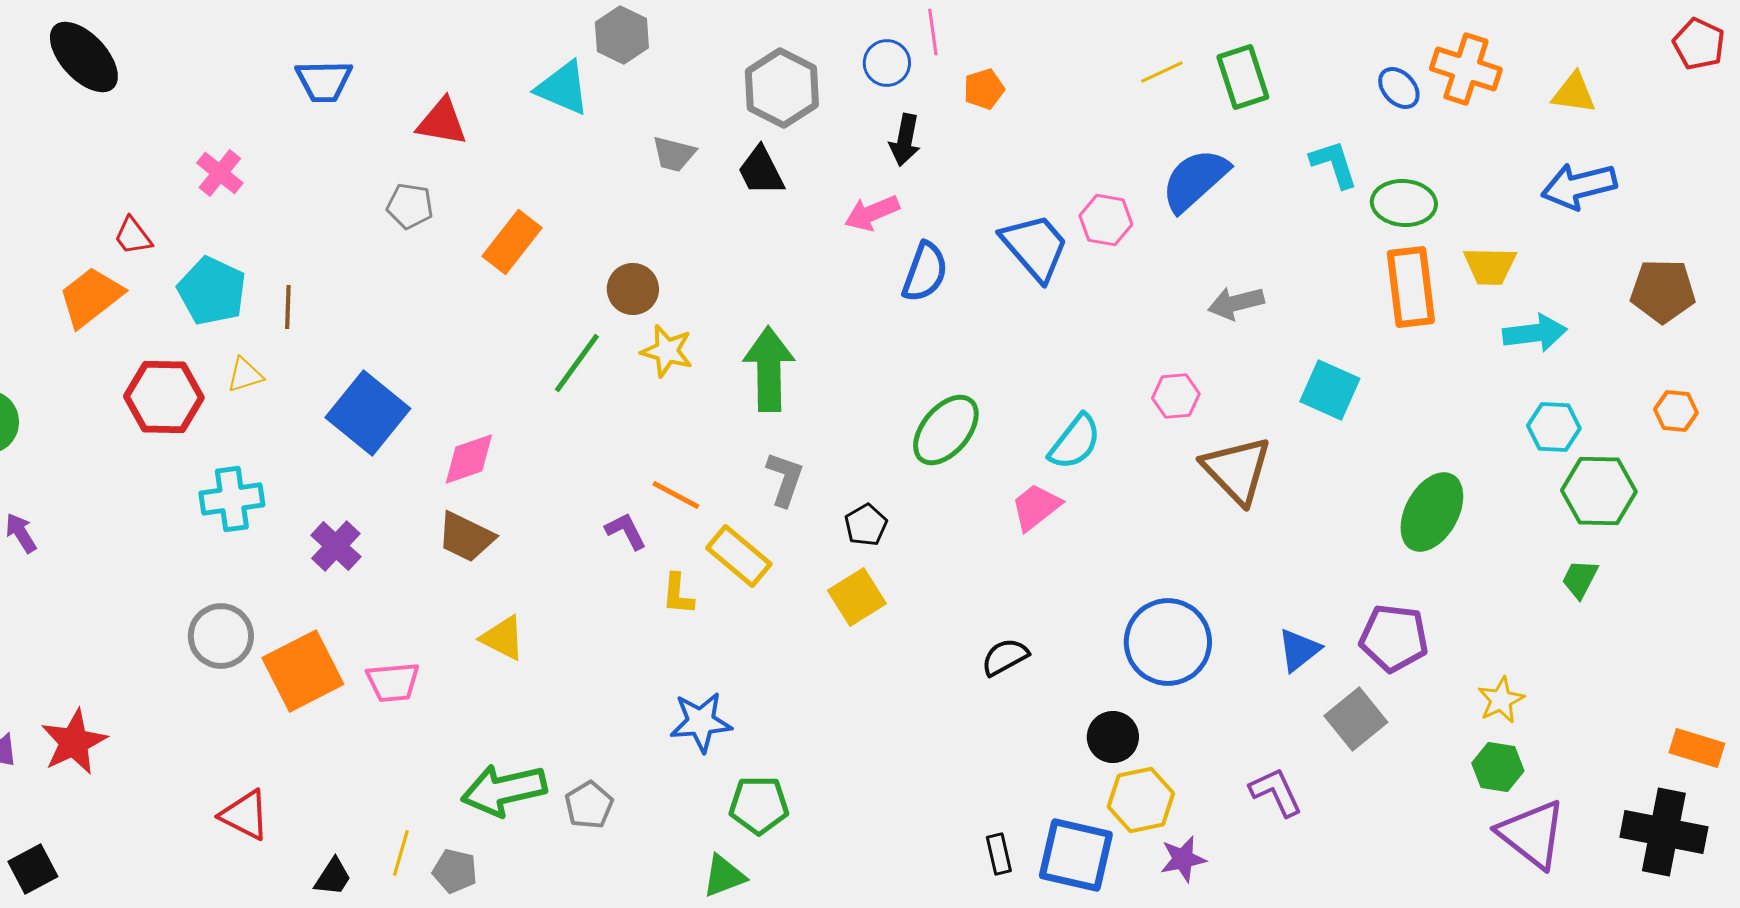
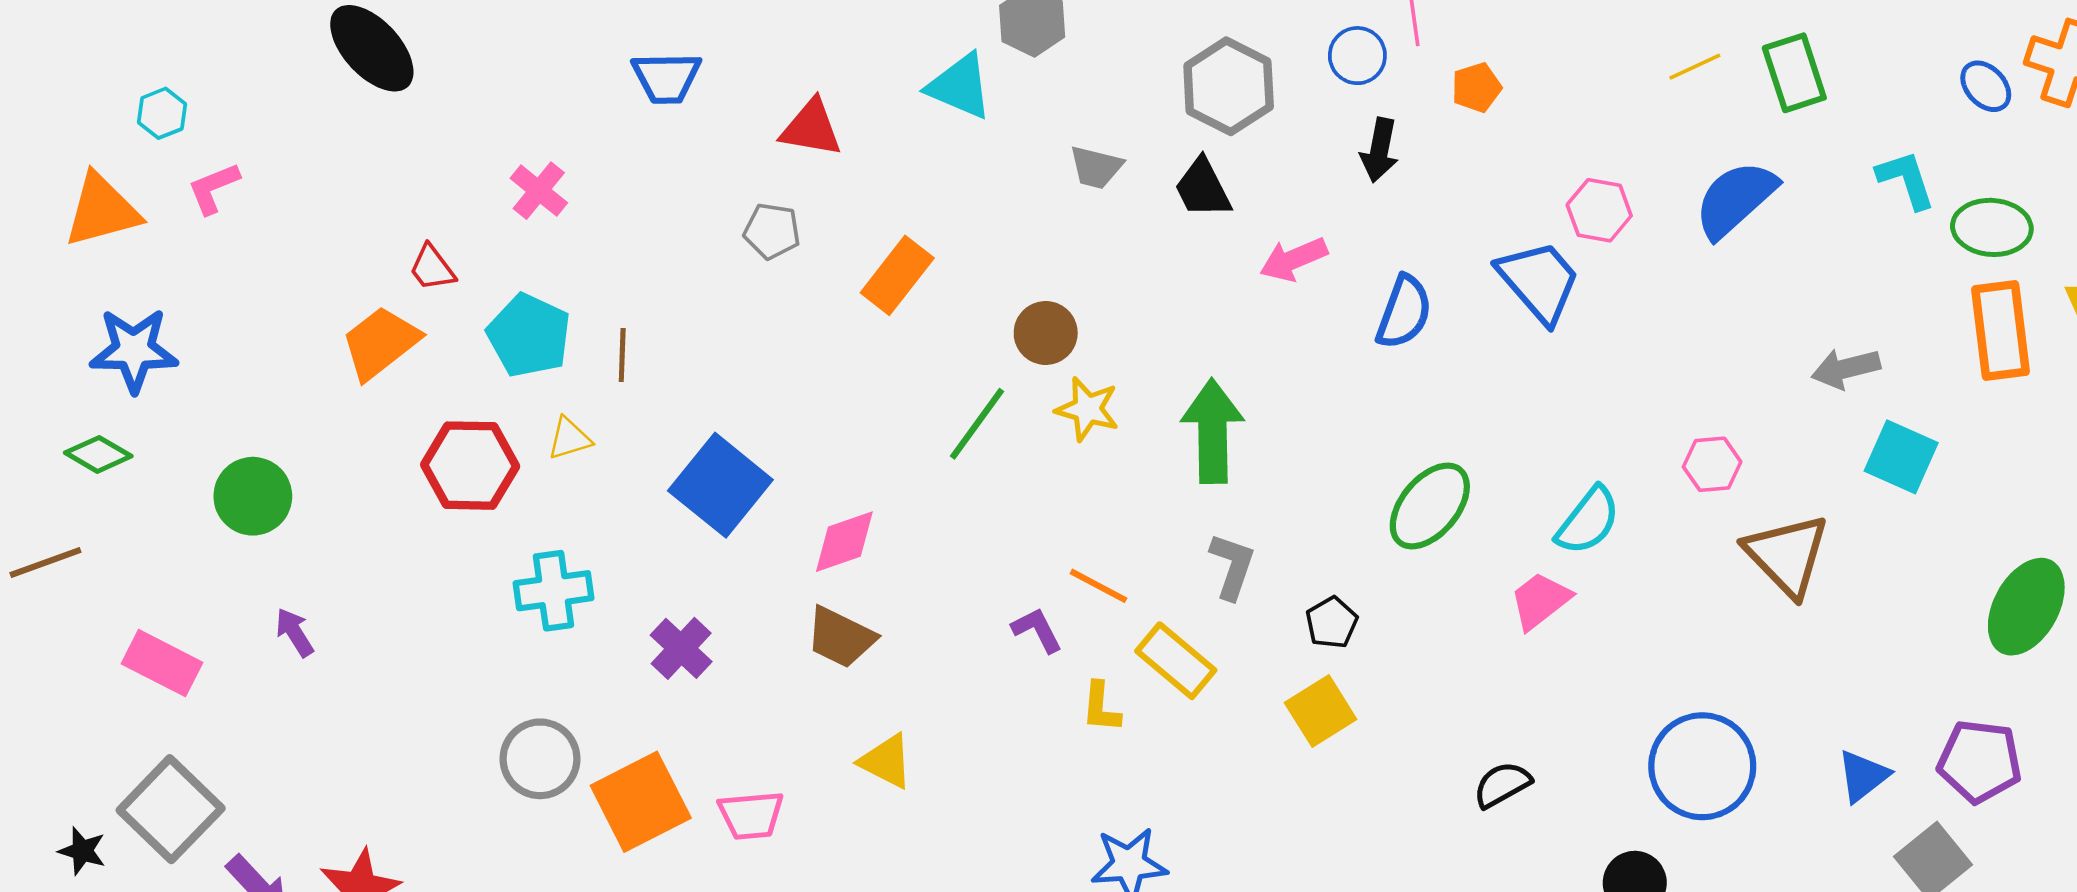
pink arrow: (872, 213) -> (1294, 259), moved
pink hexagon: (1106, 220) -> (1599, 210), moved
gray arrow: (1236, 303) -> (1846, 369), moved

